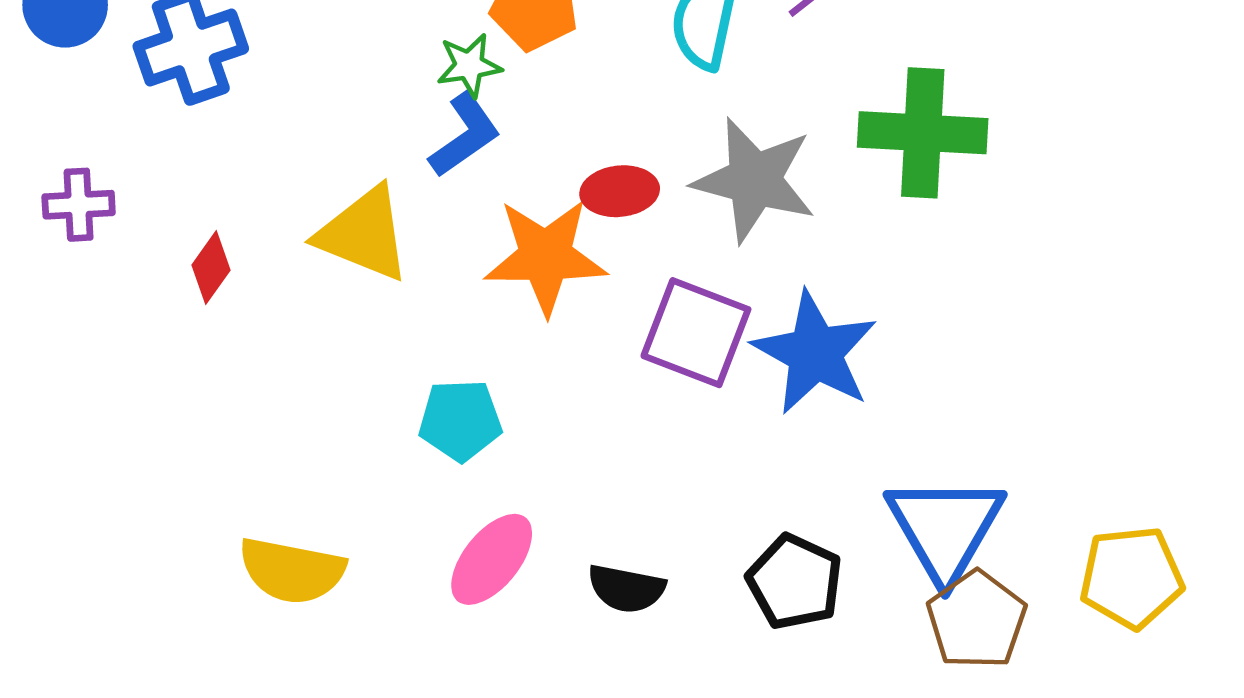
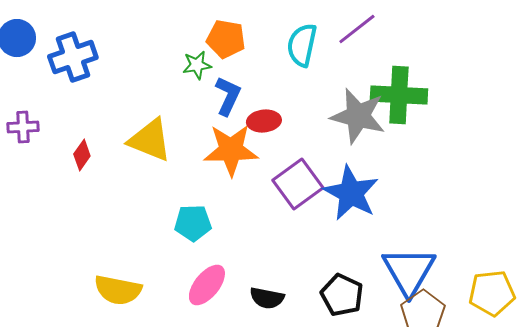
blue L-shape: (465, 135) -> (228, 96), moved, turned -30
gray star: (754, 180) -> (358, 116), moved
purple square: (696, 333) -> (298, 184), turned 33

